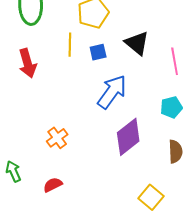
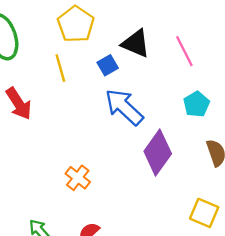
blue square: (98, 52) -> (108, 65), moved
blue arrow: (112, 92) -> (124, 107), turned -66

